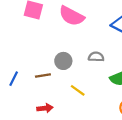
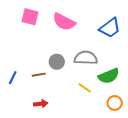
gray semicircle: (96, 57) -> (86, 58), size x1.6
yellow line: (78, 90) -> (85, 88), moved

